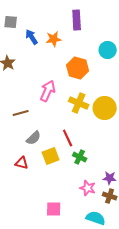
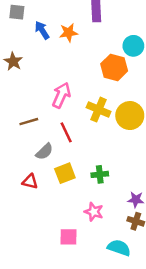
orange hexagon: (78, 68) -> (114, 67), moved
red line: (68, 138) -> (66, 132), moved
green cross: (80, 157) -> (100, 174), turned -32
pink star: (88, 188) -> (94, 212), moved

